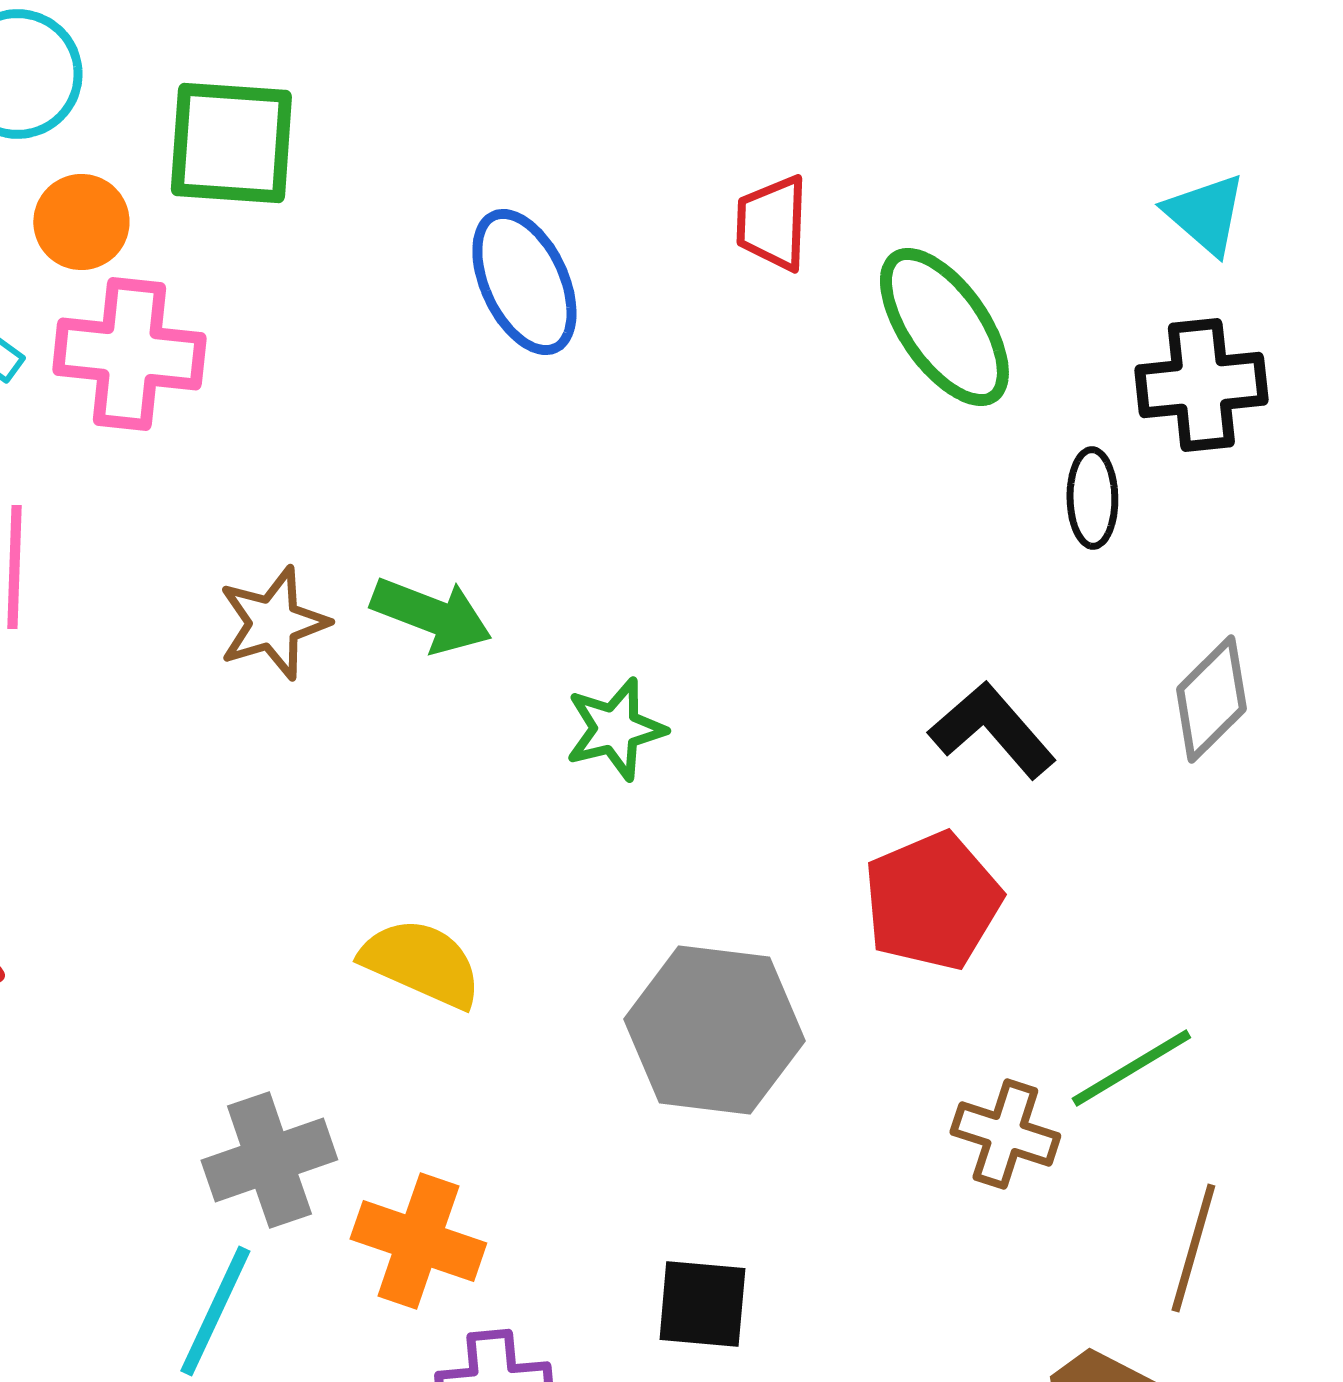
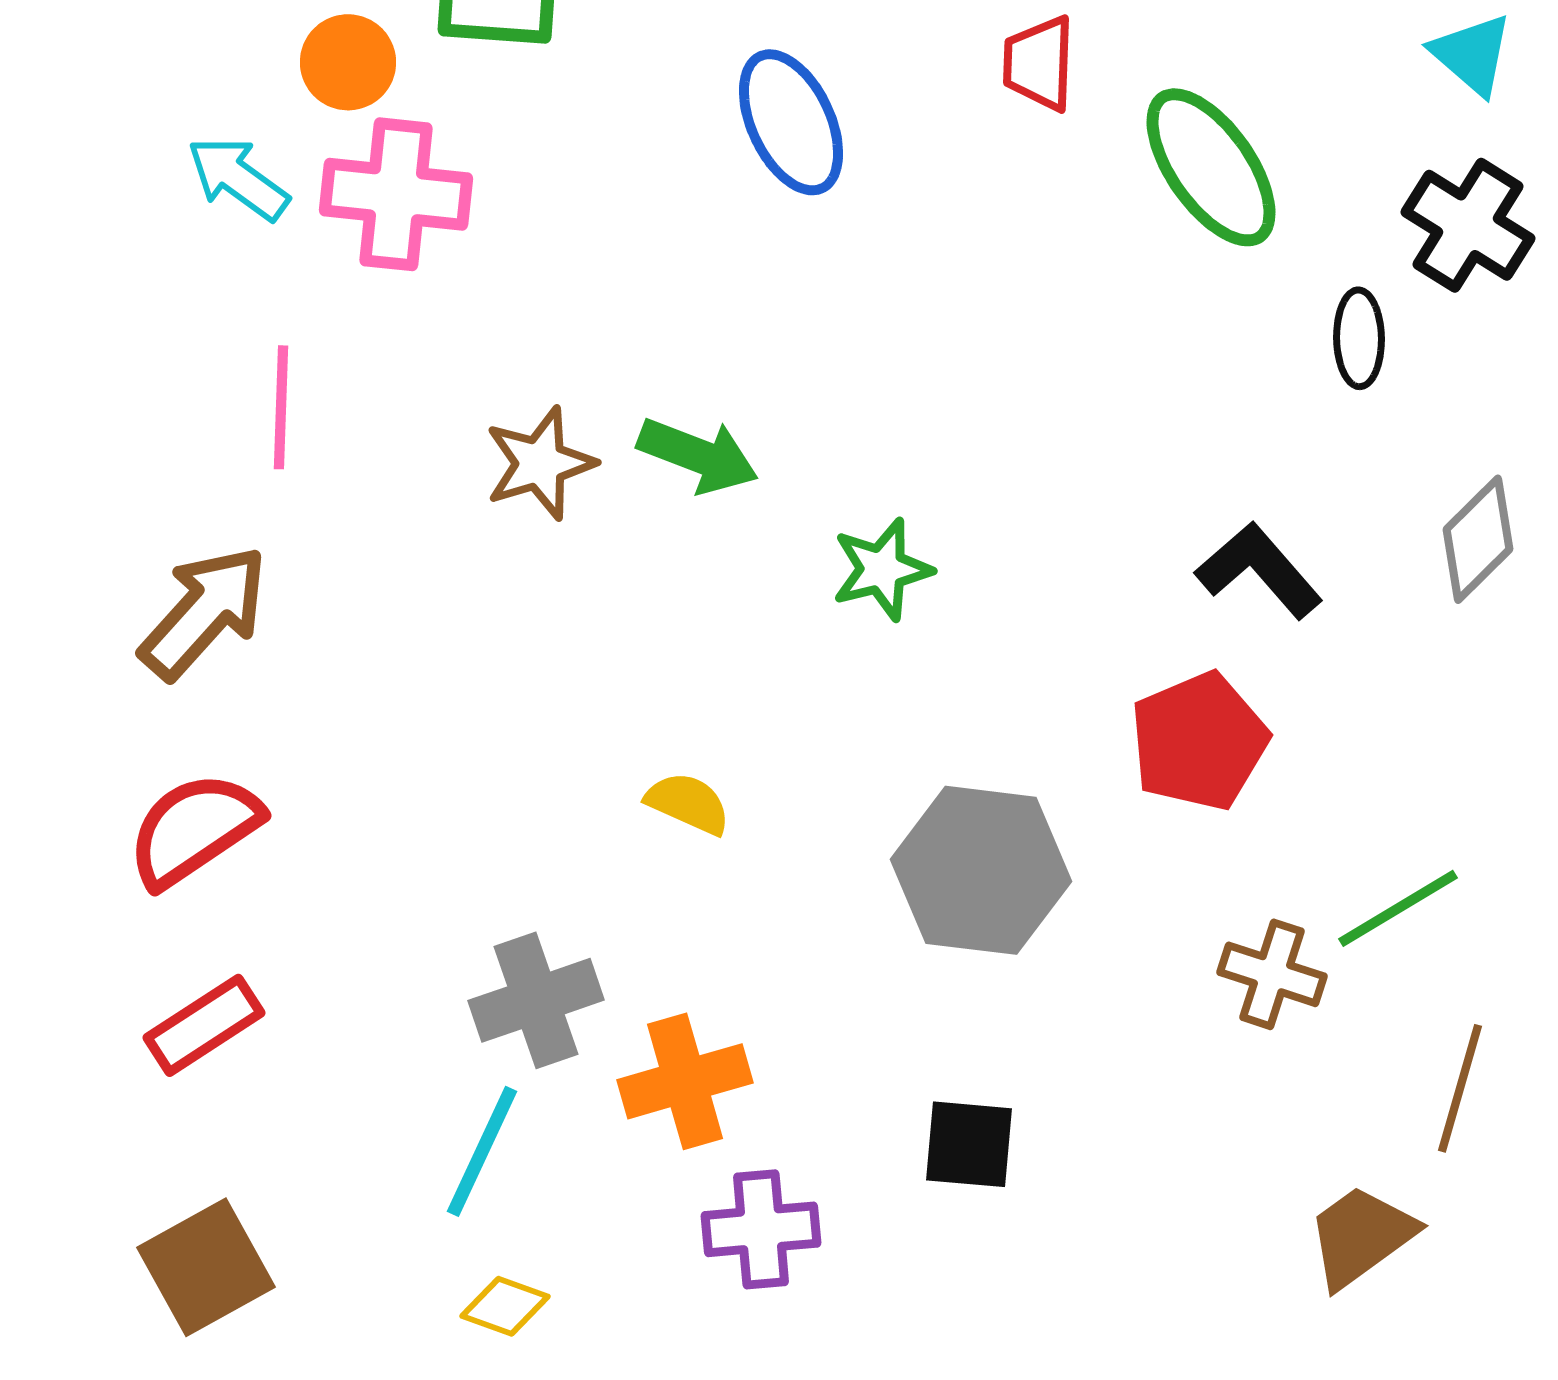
black cross: (1201, 385) -> (1468, 225), turned 38
yellow semicircle: (421, 963) -> (688, 803), size x0.7
orange cross: (418, 1241) -> (685, 1081), turned -35

